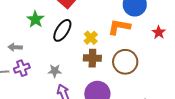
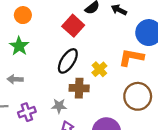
green star: (35, 19) -> (19, 46), moved
brown cross: (92, 58) -> (79, 88), moved
purple cross: (22, 68) -> (27, 112), moved

